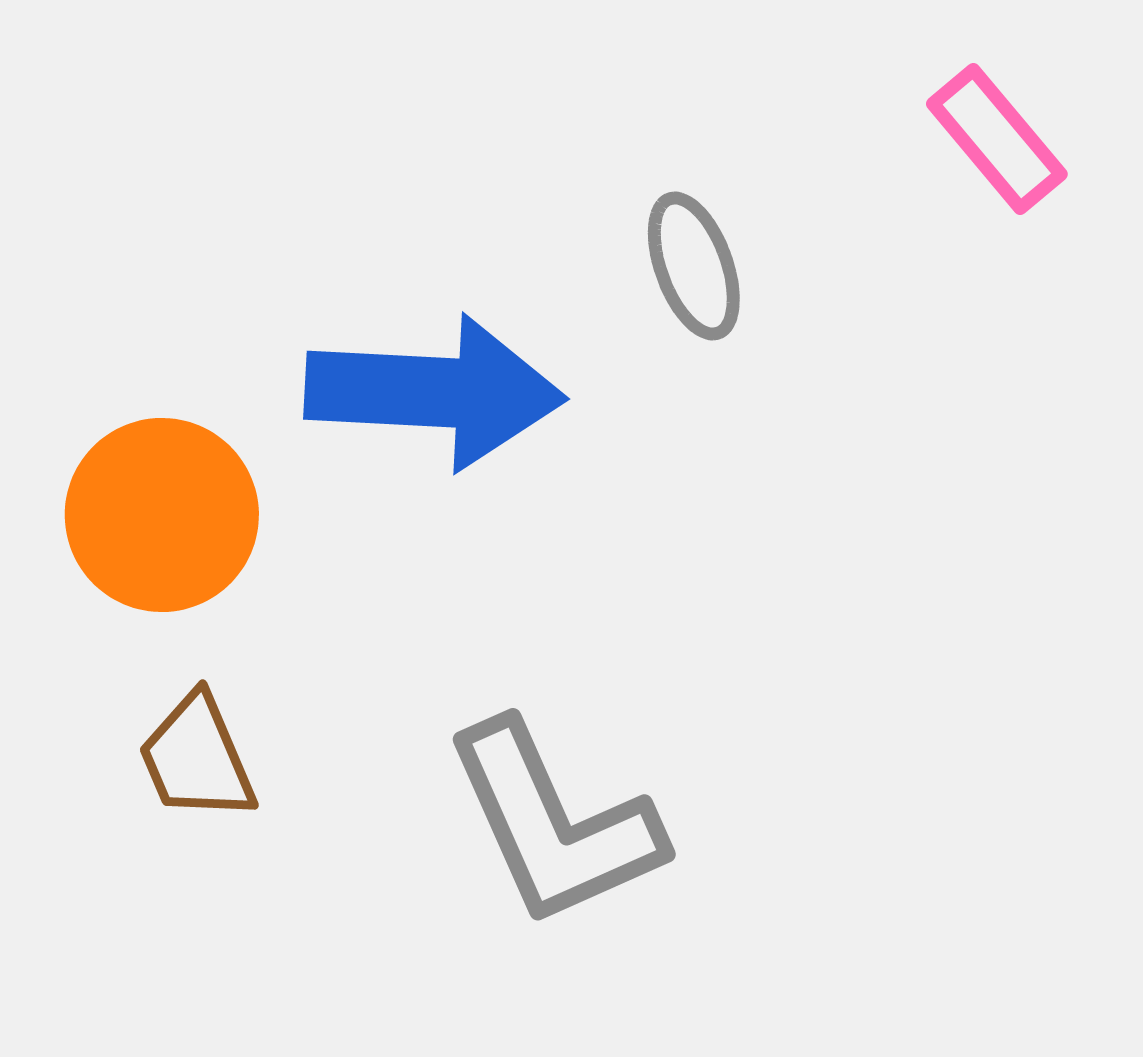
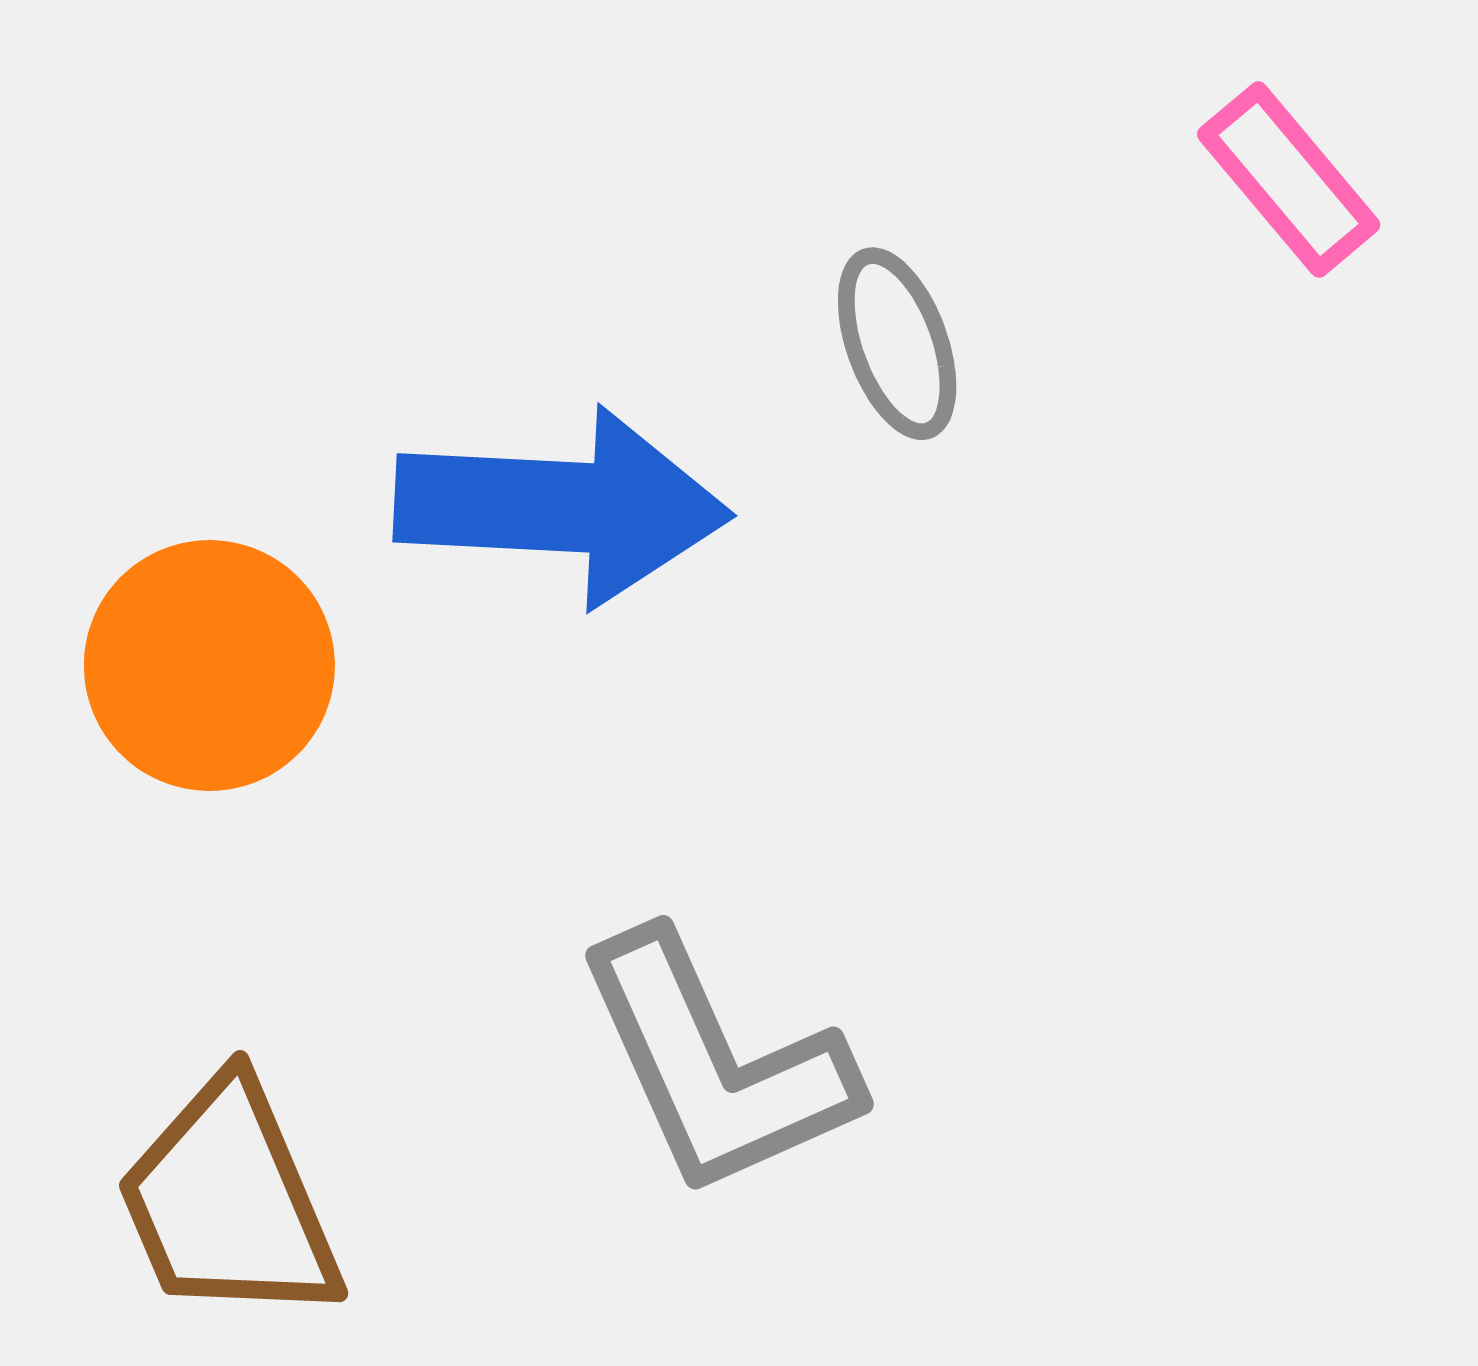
brown trapezoid: (197, 758) -> (229, 1202), moved, size x1.5

